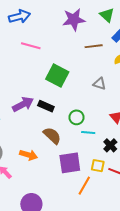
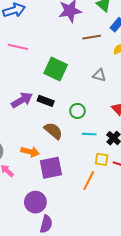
pink line: (31, 46) -> (18, 47), moved
cyan line: (88, 133) -> (89, 134), moved
purple square: (70, 163) -> (51, 168), moved

